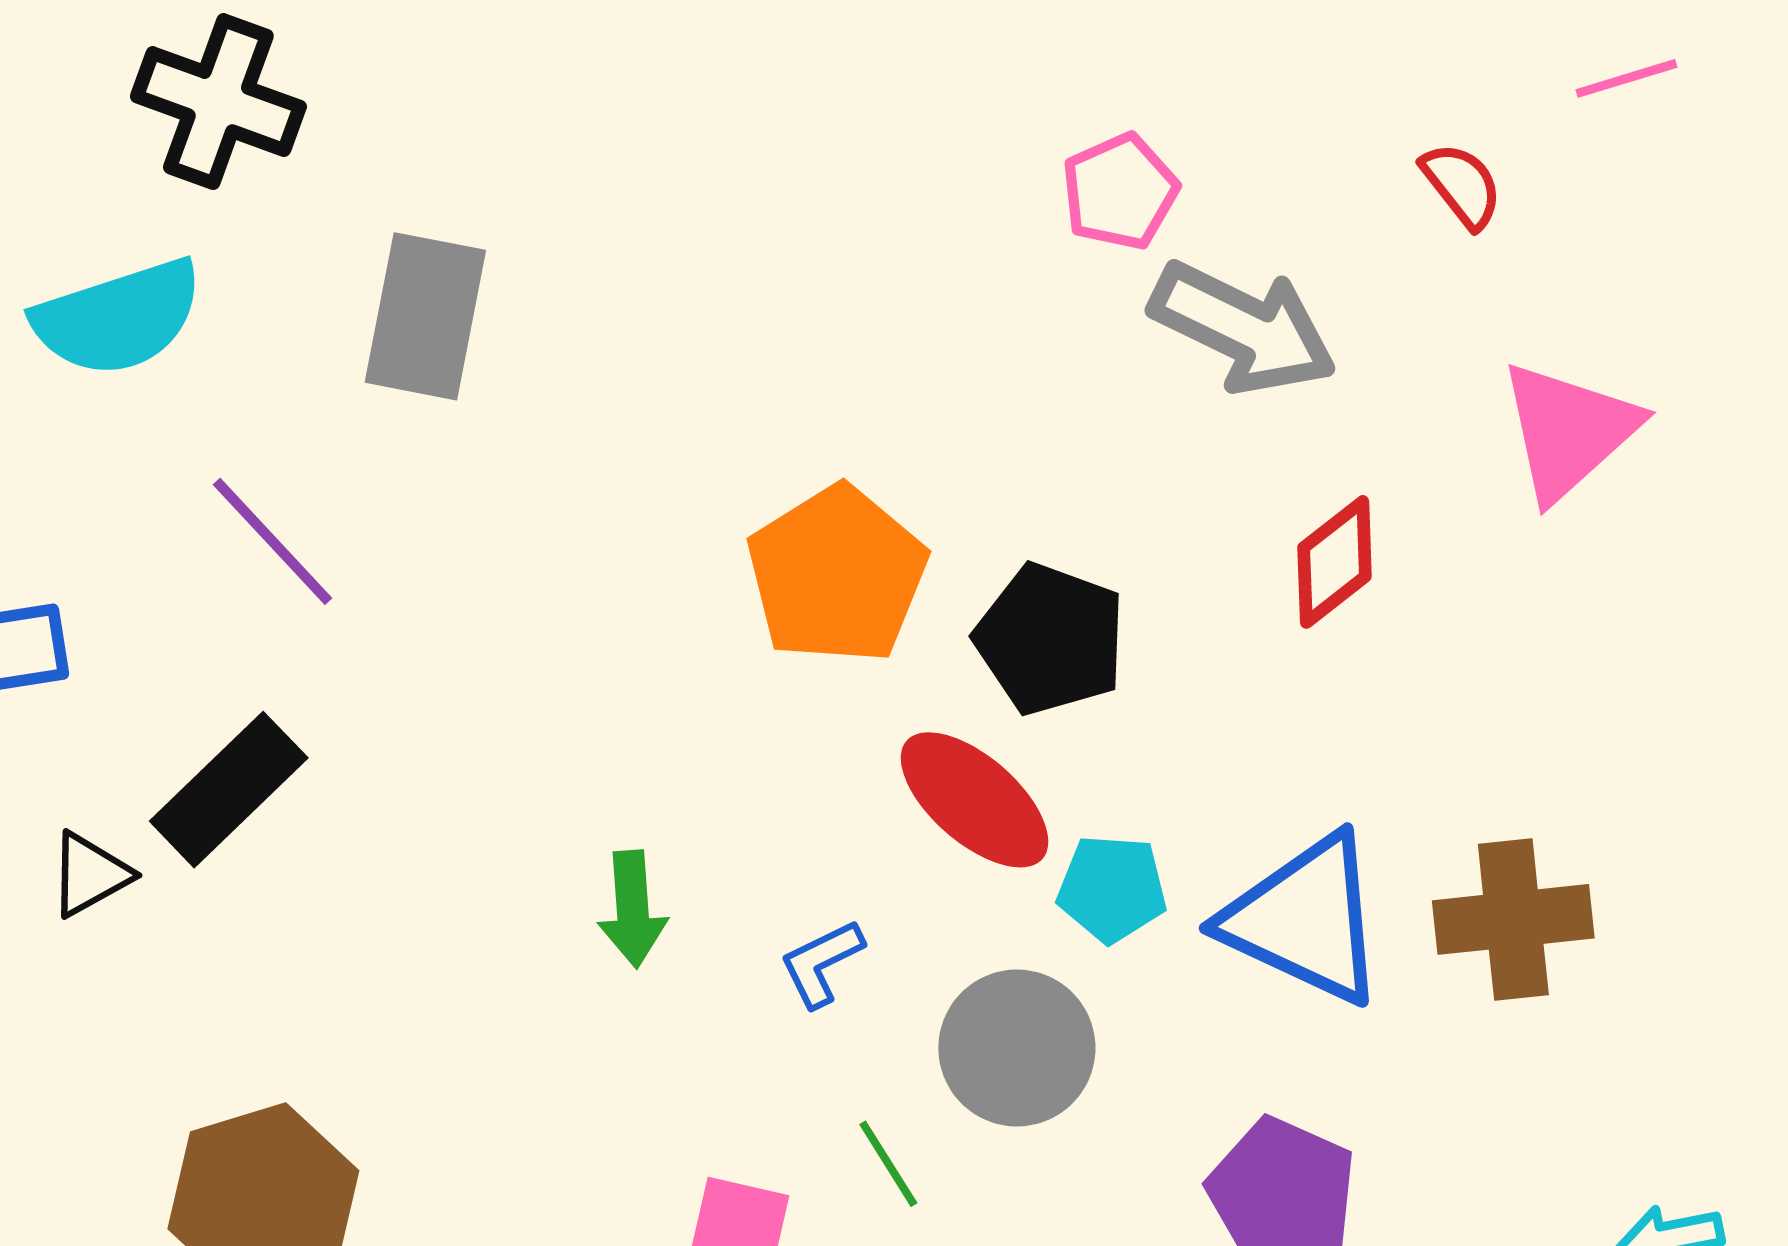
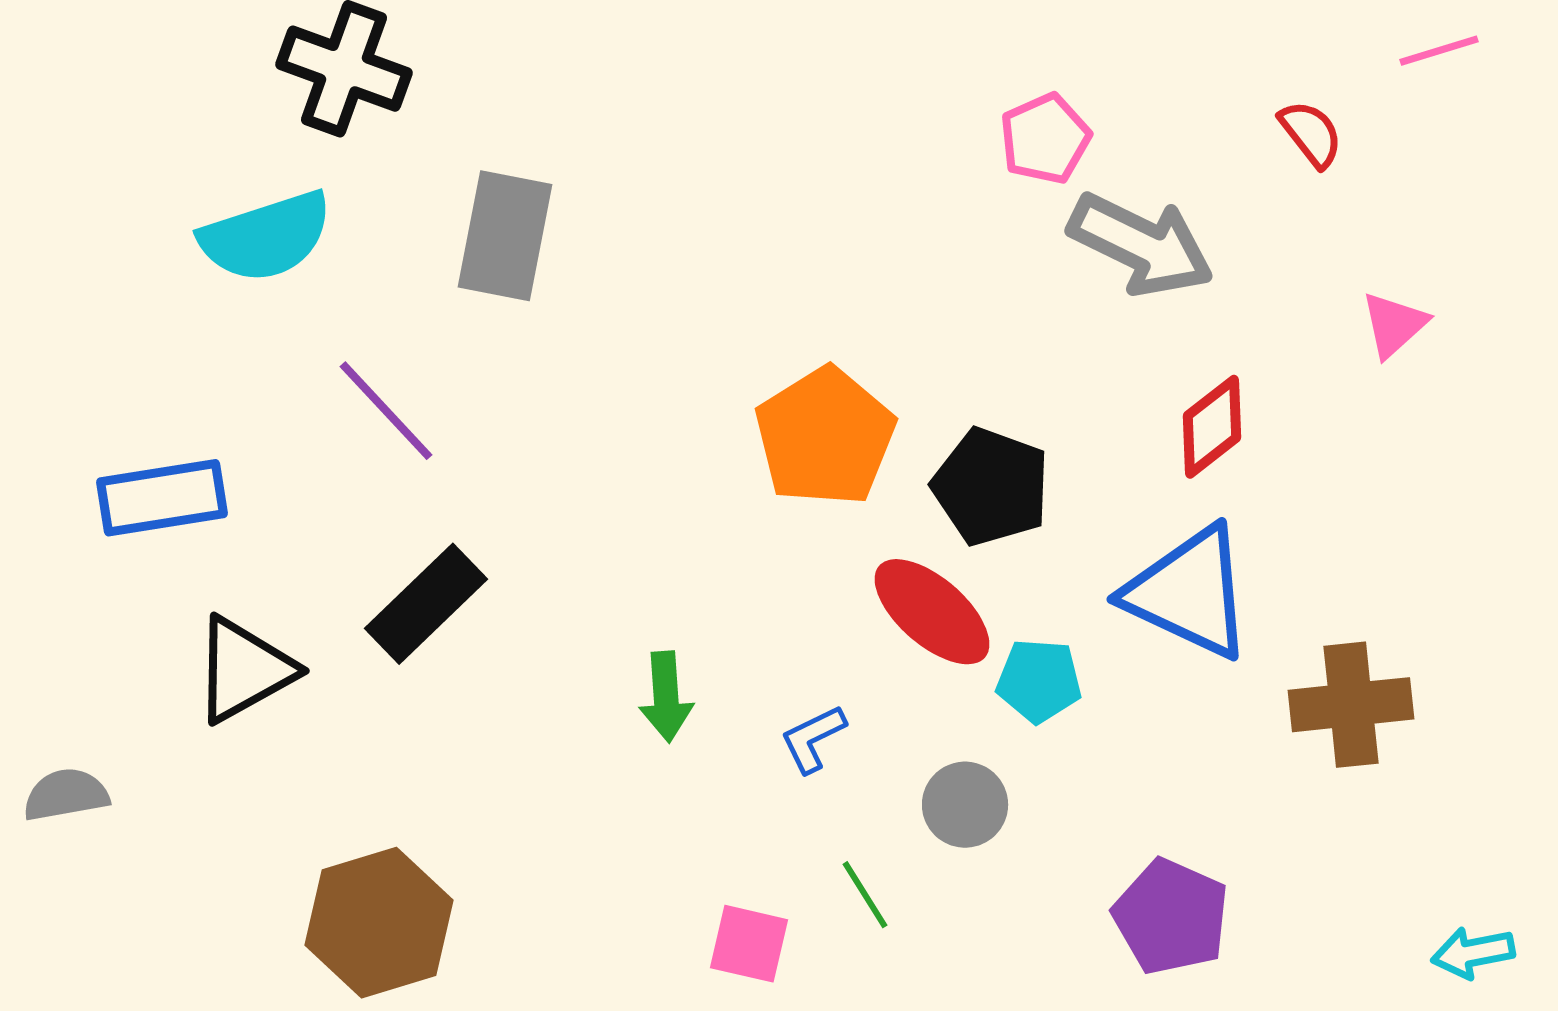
pink triangle: (1569, 431) -> (1394, 325), size x0.6
black rectangle: (229, 790) -> (426, 604), moved
black triangle: (90, 874) -> (244, 670), size x1.6
blue triangle: (1305, 919) -> (1189, 593), moved
gray circle: (1017, 1048) -> (965, 805), size x0.7

